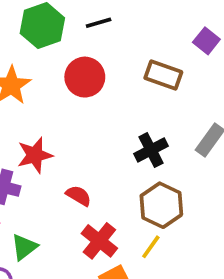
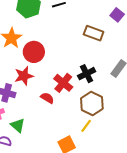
red circle: (85, 77) -> (34, 52), moved
red cross: (99, 241) -> (63, 83), moved
green triangle: (24, 247) -> (18, 125), turned -42

